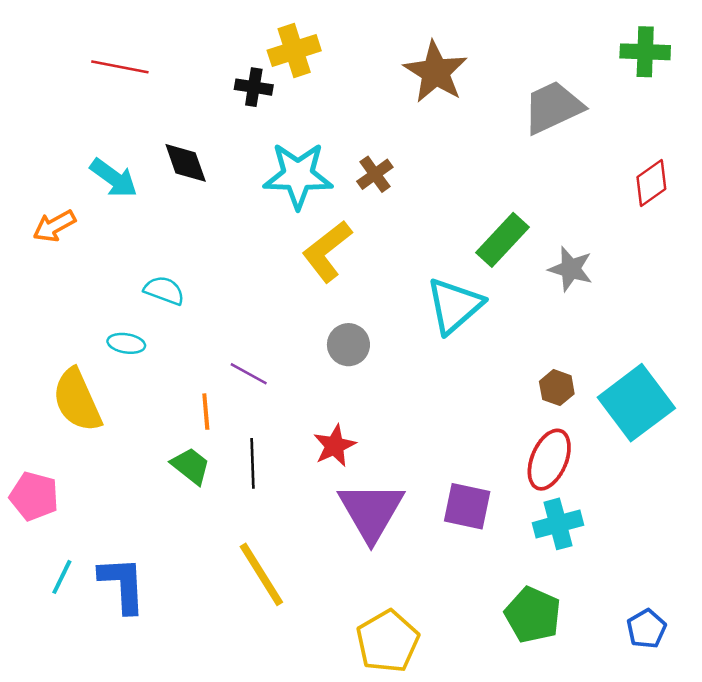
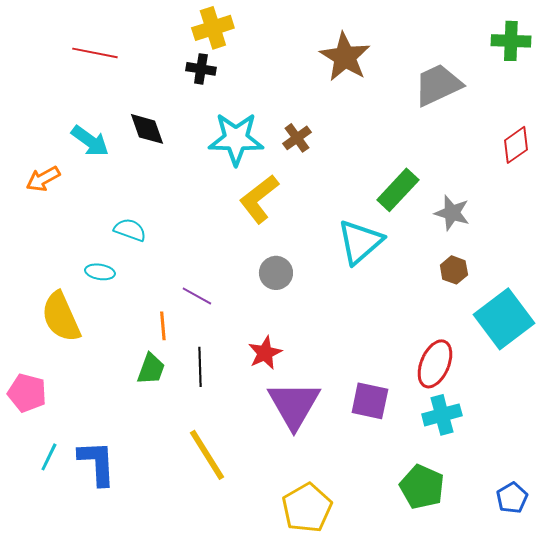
yellow cross: (294, 50) -> (213, 28), moved
brown hexagon: (557, 388) -> (454, 270), moved
green trapezoid: (191, 466) -> (151, 369), turned 72

